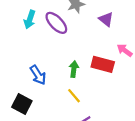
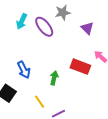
green arrow: (74, 69) -> (54, 78), moved
yellow line: (74, 96) -> (40, 102), moved

